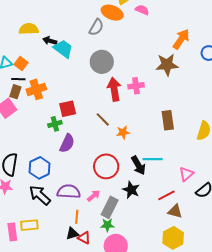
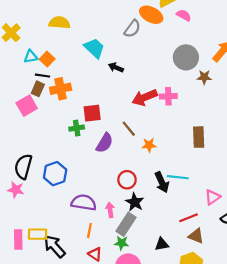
black arrow: (50, 41) -> (116, 67), moved
gray circle: (102, 62) -> (186, 57), moved
brown star: (167, 65) -> (204, 77), size x0.6
red arrow: (114, 89) -> (145, 98), turned -110
purple semicircle: (67, 143) -> (105, 143), moved
red circle: (106, 166) -> (127, 180), size x0.7
black star: (131, 190) -> (135, 202), moved
black arrow: (40, 195) -> (54, 246), moved
pink arrow: (94, 196) -> (110, 210), turned -64
black triangle: (72, 234) -> (162, 244), moved

